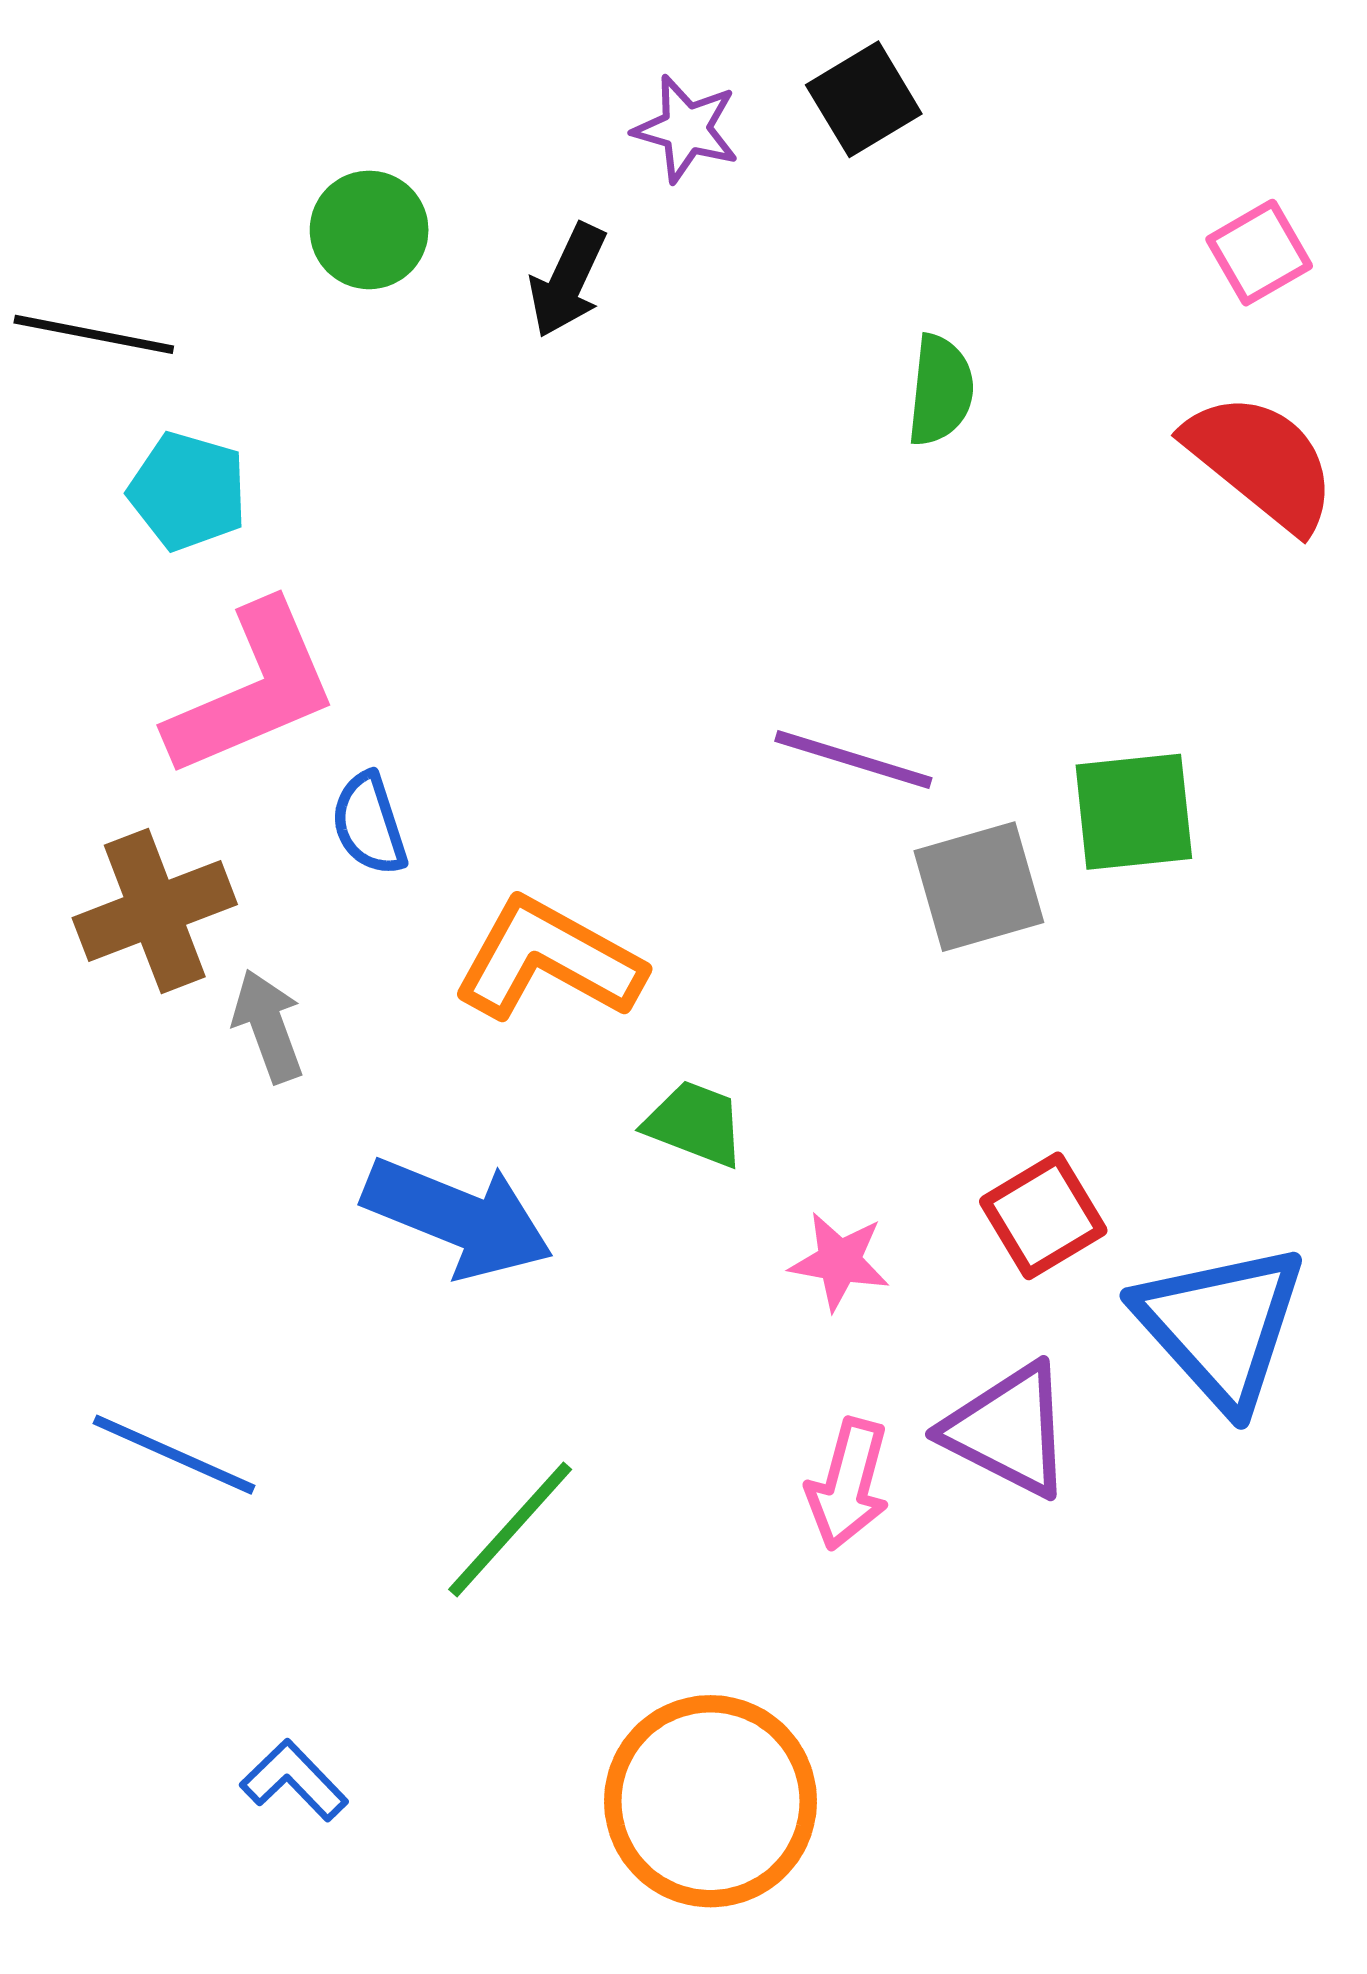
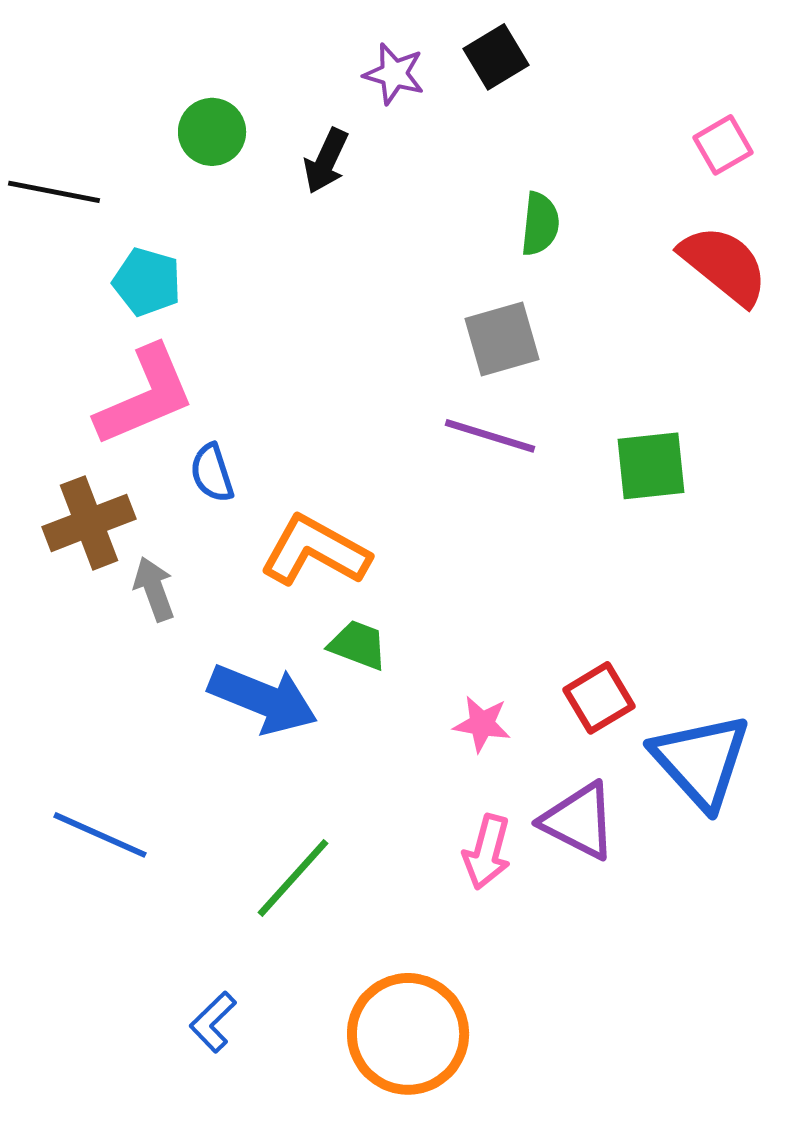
cyan pentagon: (188, 491) -> (147, 282), moved
gray square: (979, 887) -> (502, 339), moved
green trapezoid: (695, 1124) -> (358, 645), moved
blue L-shape: (294, 1780) -> (213, 1022), moved, turned -90

